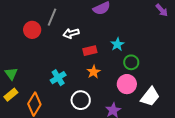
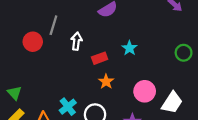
white arrow: (71, 33) -> (76, 41), turned 119
green circle: (131, 62) -> (184, 53), moved
cyan cross: (58, 78) -> (68, 107), moved

